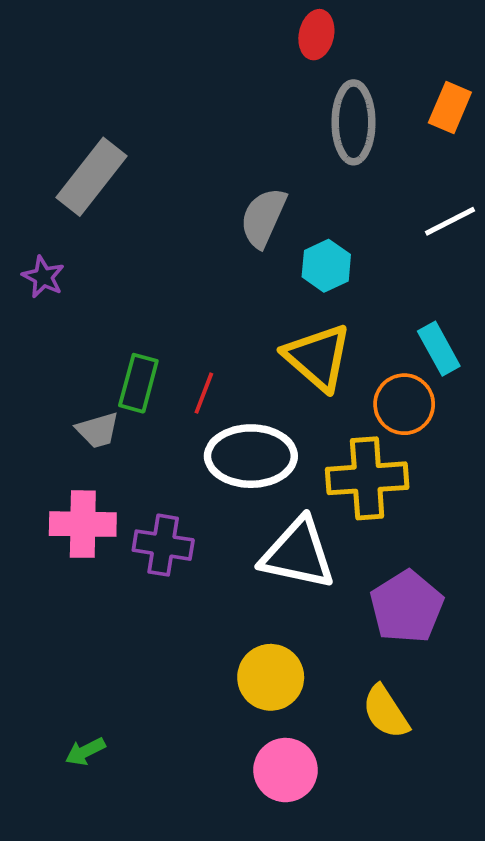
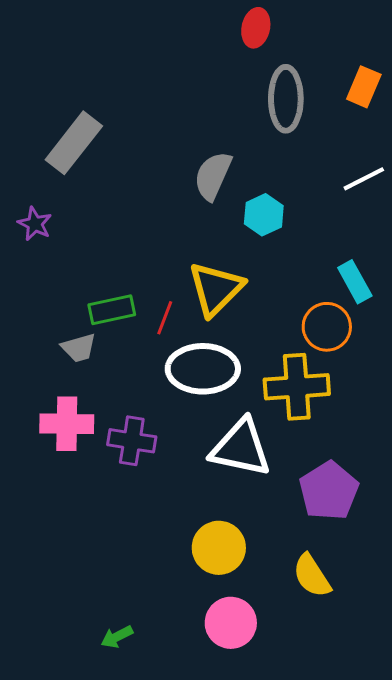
yellow triangle: (318, 357) -> (216, 289), moved, turned 34
green rectangle: (138, 383) -> (112, 310), turned 63
green arrow: (85, 751) -> (117, 637), moved

